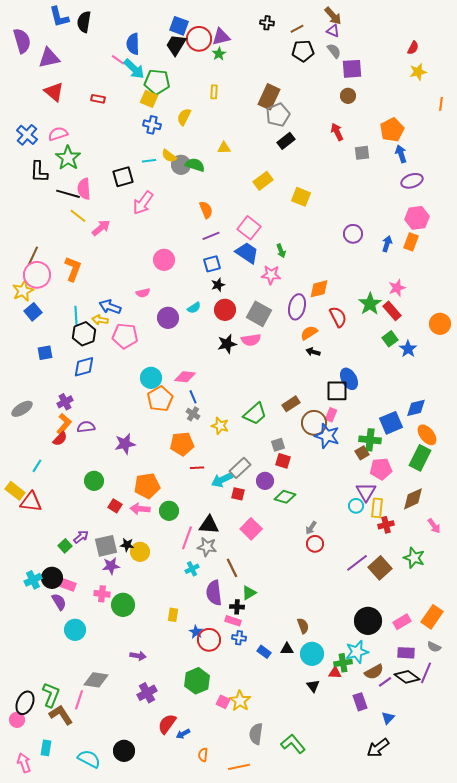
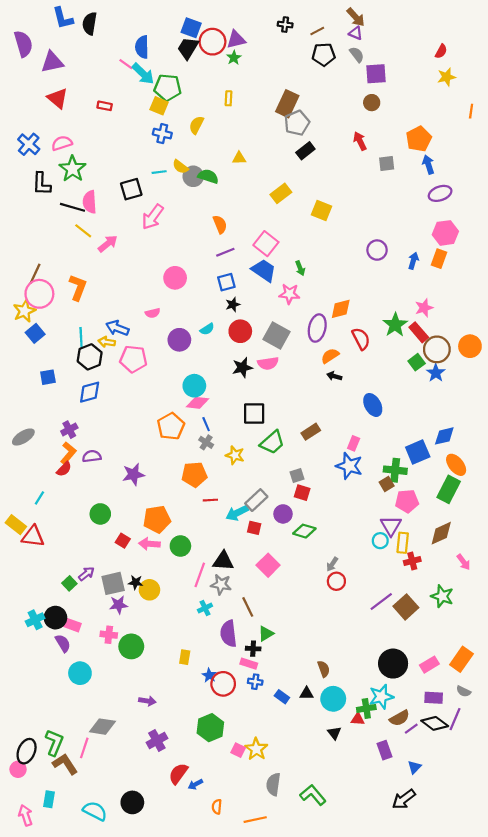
cyan circle: (151, 378) -> (194, 386), moved
black square: (337, 391) -> (254, 414), moved
brown circle: (314, 423) -> (437, 349), moved

